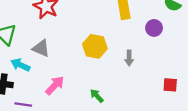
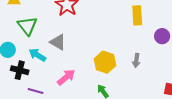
yellow hexagon: (95, 46) -> (105, 62), moved

